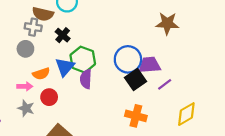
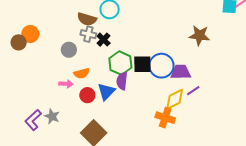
gray cross: (33, 27) -> (88, 34), moved
blue triangle: (65, 67) -> (106, 92), moved
black square: (135, 80) -> (142, 64), moved, turned 30
gray star: (26, 108) -> (52, 116), moved
yellow diamond: (186, 114) -> (175, 99), moved

